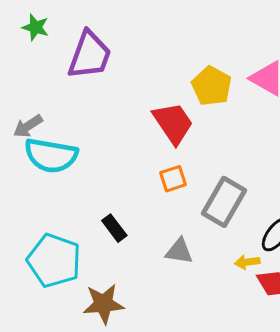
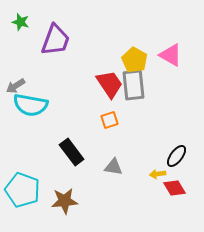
gray rectangle: (224, 202) -> (134, 85), moved, turned -36
black rectangle: (114, 228) -> (72, 152), size x1.5
cyan pentagon: (54, 261) -> (23, 190), moved

